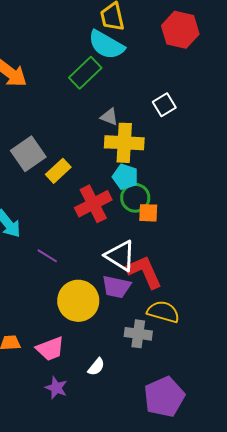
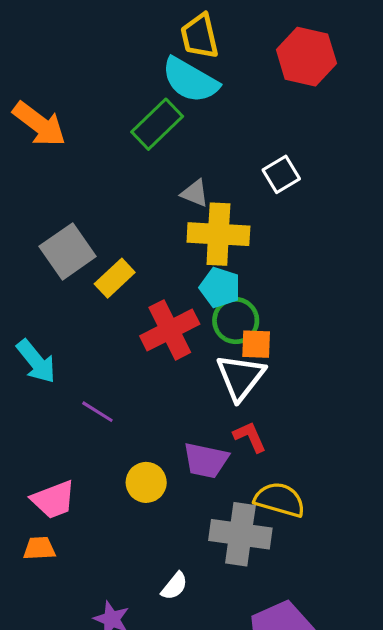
white triangle: (120, 256) -> (240, 377), moved, turned 36
red L-shape: (144, 272) -> (250, 437), size x0.6
yellow circle: (78, 301) -> (146, 482), size x0.6
gray cross: (138, 334) -> (240, 534), size x1.4
pink trapezoid: (50, 349) -> (53, 500), moved

